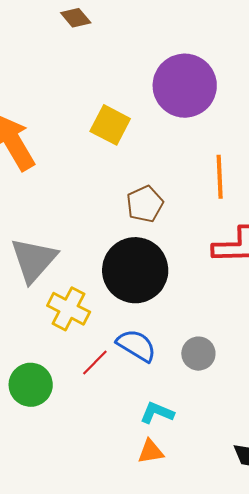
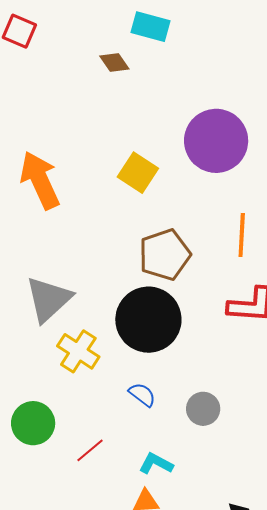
brown pentagon: (145, 204) -> (165, 255), size x1.4
blue semicircle: (136, 345) -> (142, 395), size x0.7
red line: (95, 363) -> (90, 450), moved

